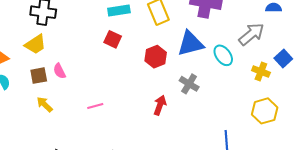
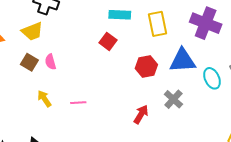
brown square: (39, 76) -> (29, 62), turned 30
yellow arrow: (45, 104) -> (44, 99), moved

